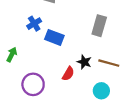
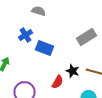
gray rectangle: (99, 26) -> (87, 37), turned 42

